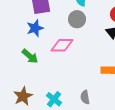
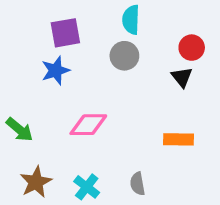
pink diamond: (62, 45) -> (88, 125), moved
green arrow: (30, 56) -> (19, 130), moved

